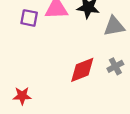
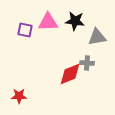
gray cross: (115, 66) -> (87, 63), moved, turned 32

